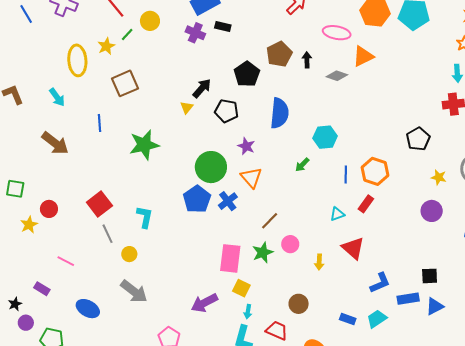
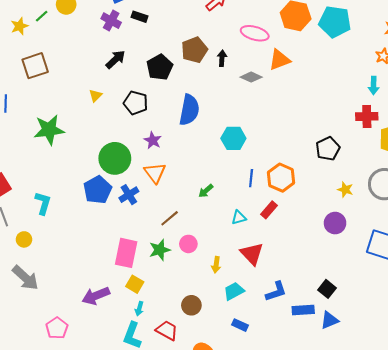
black arrow: (202, 88) -> (116, 59), moved
green arrow: (302, 165) -> (206, 191), moved
black square: (430, 276) -> (327, 289), turned 36
cyan trapezoid: (377, 319) -> (234, 291), moved

